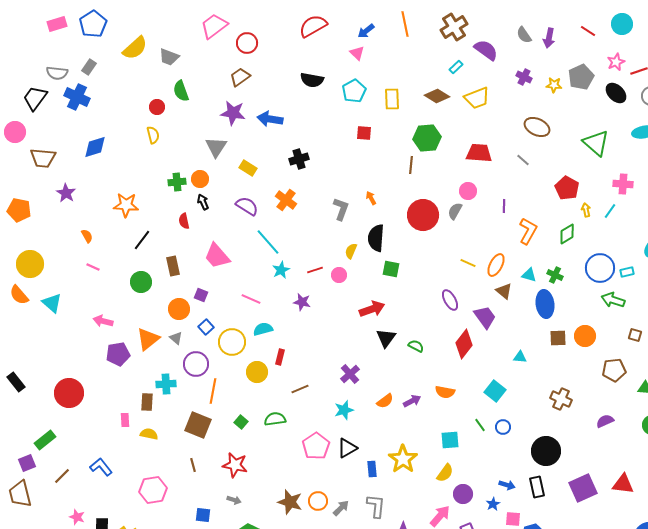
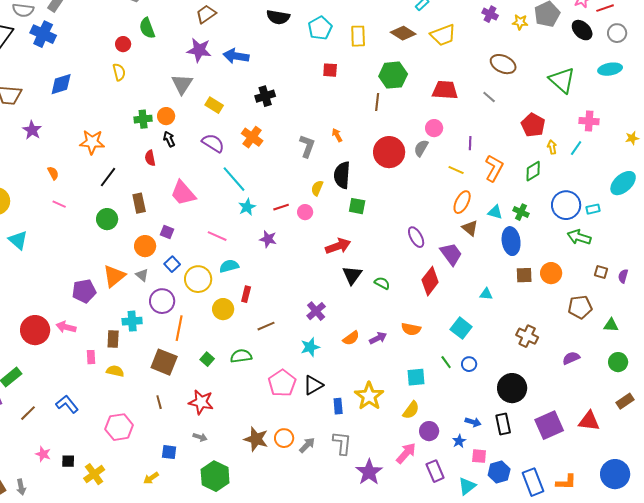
yellow line: (468, 263) -> (456, 170), moved
pink arrow: (103, 321) -> (66, 327), moved

